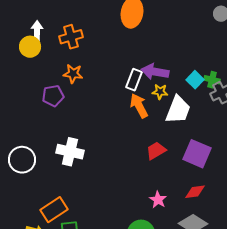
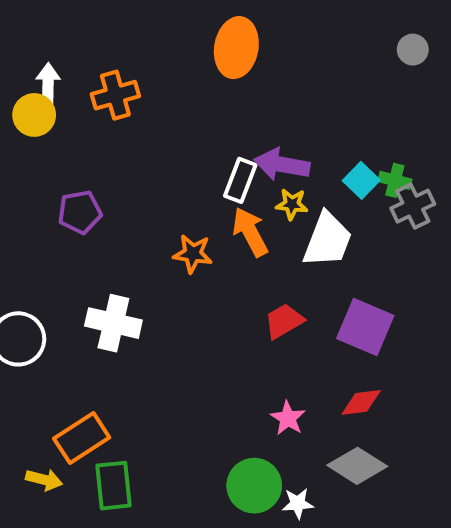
orange star: (73, 74) -> (193, 254), moved

